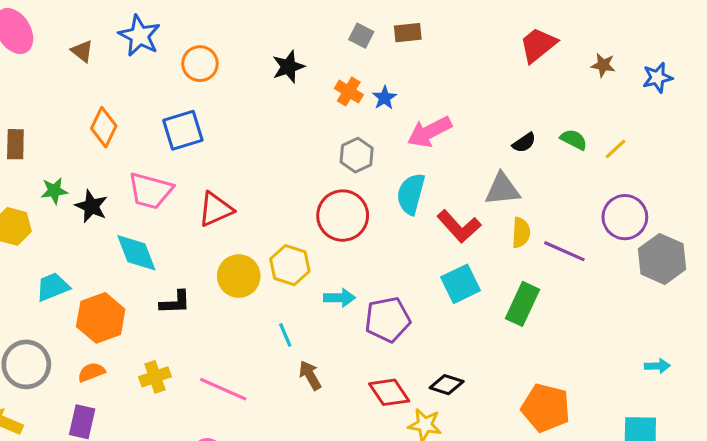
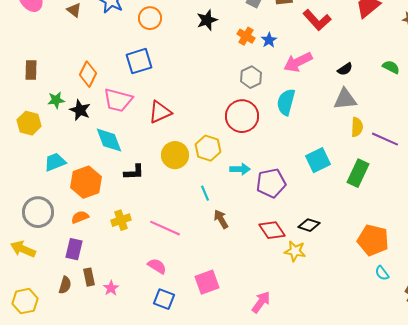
orange diamond: (104, 127) -> (88, 74), moved
black semicircle: (524, 143) -> (345, 69), moved
red L-shape: (459, 226) -> (317, 20), moved

